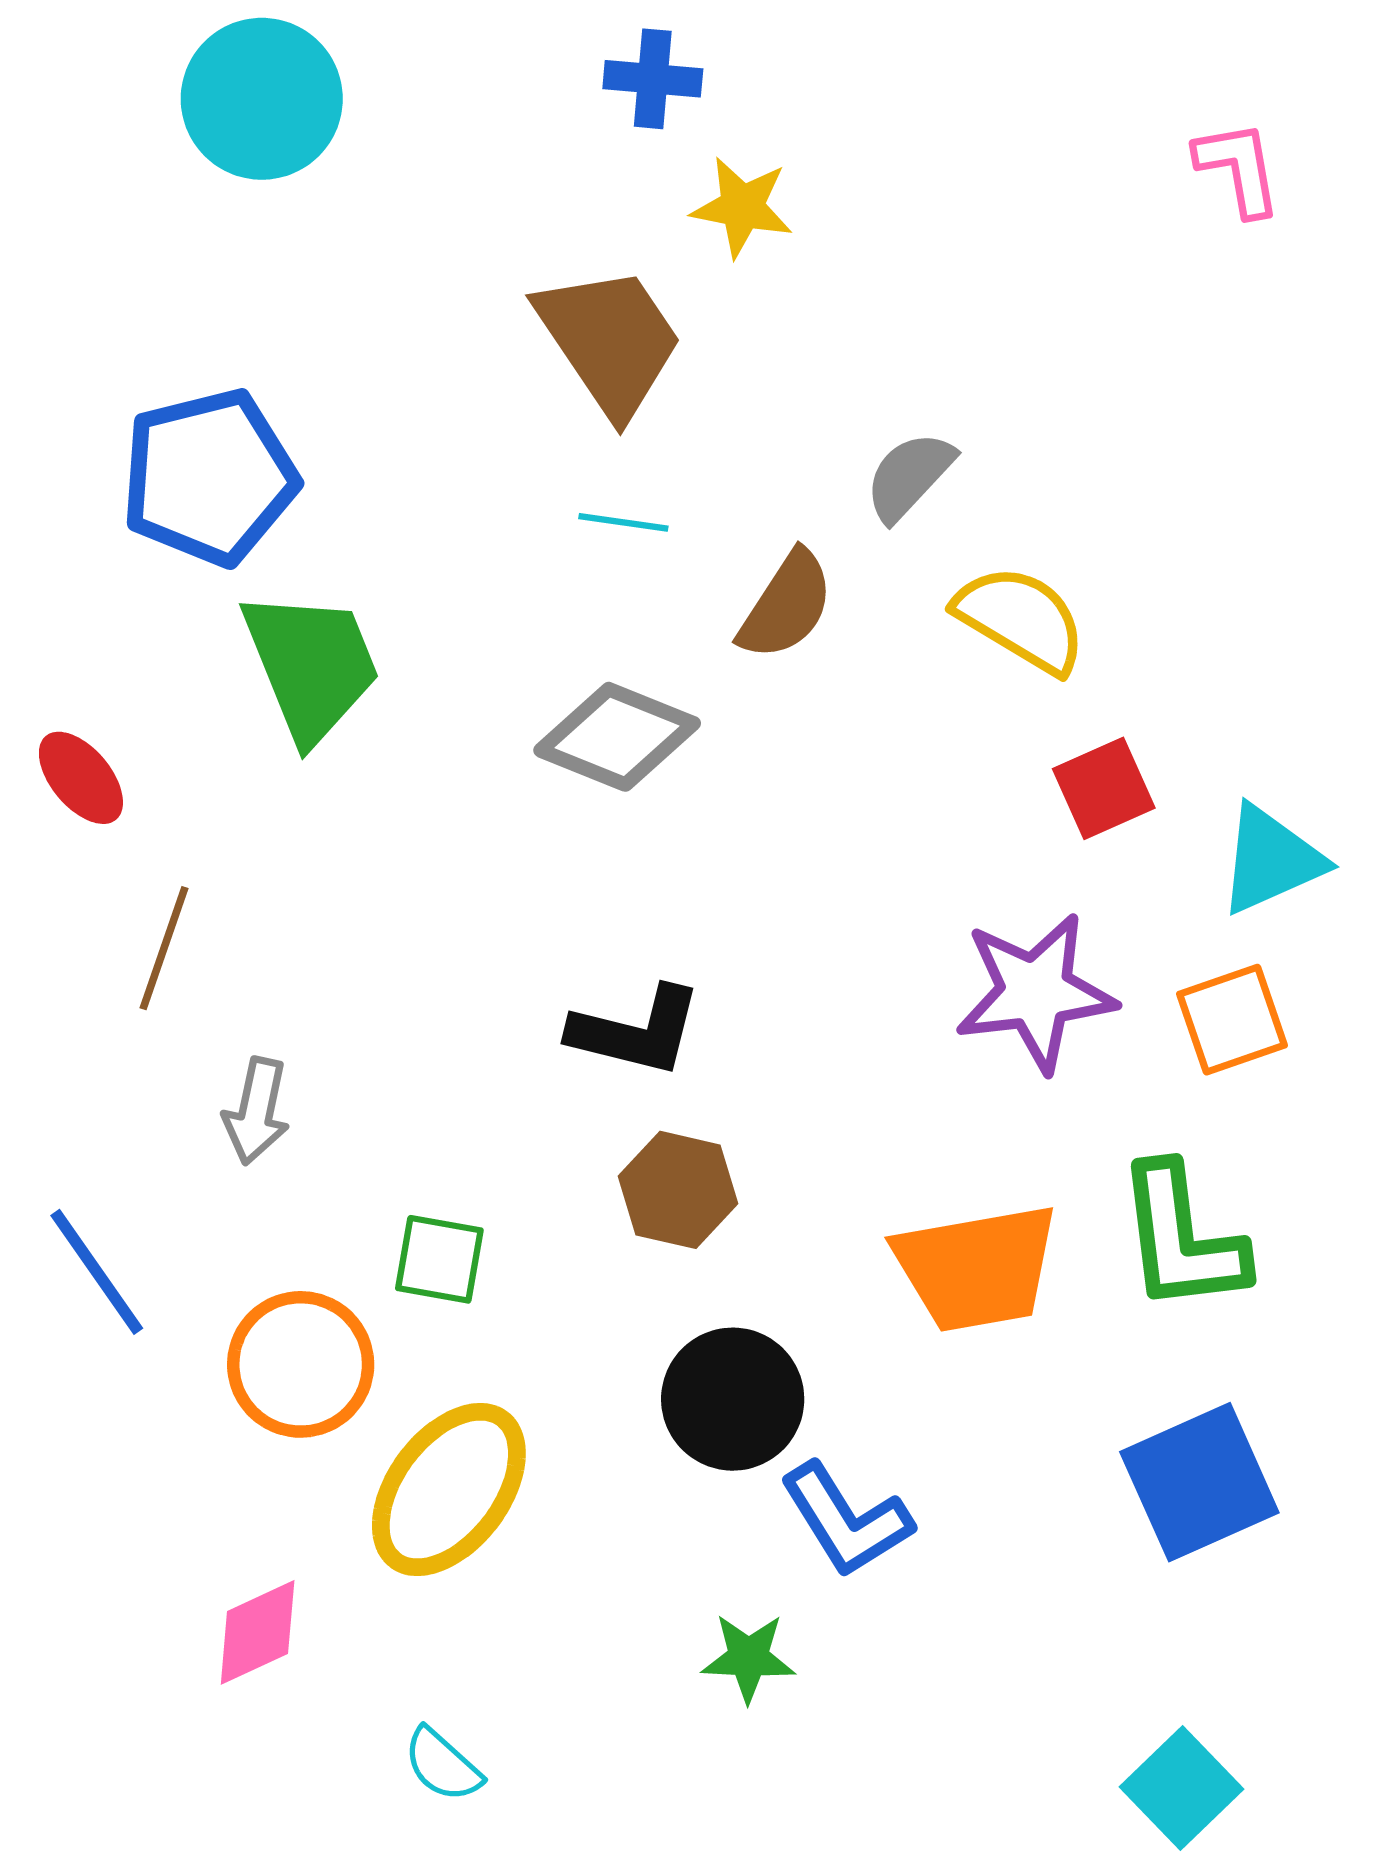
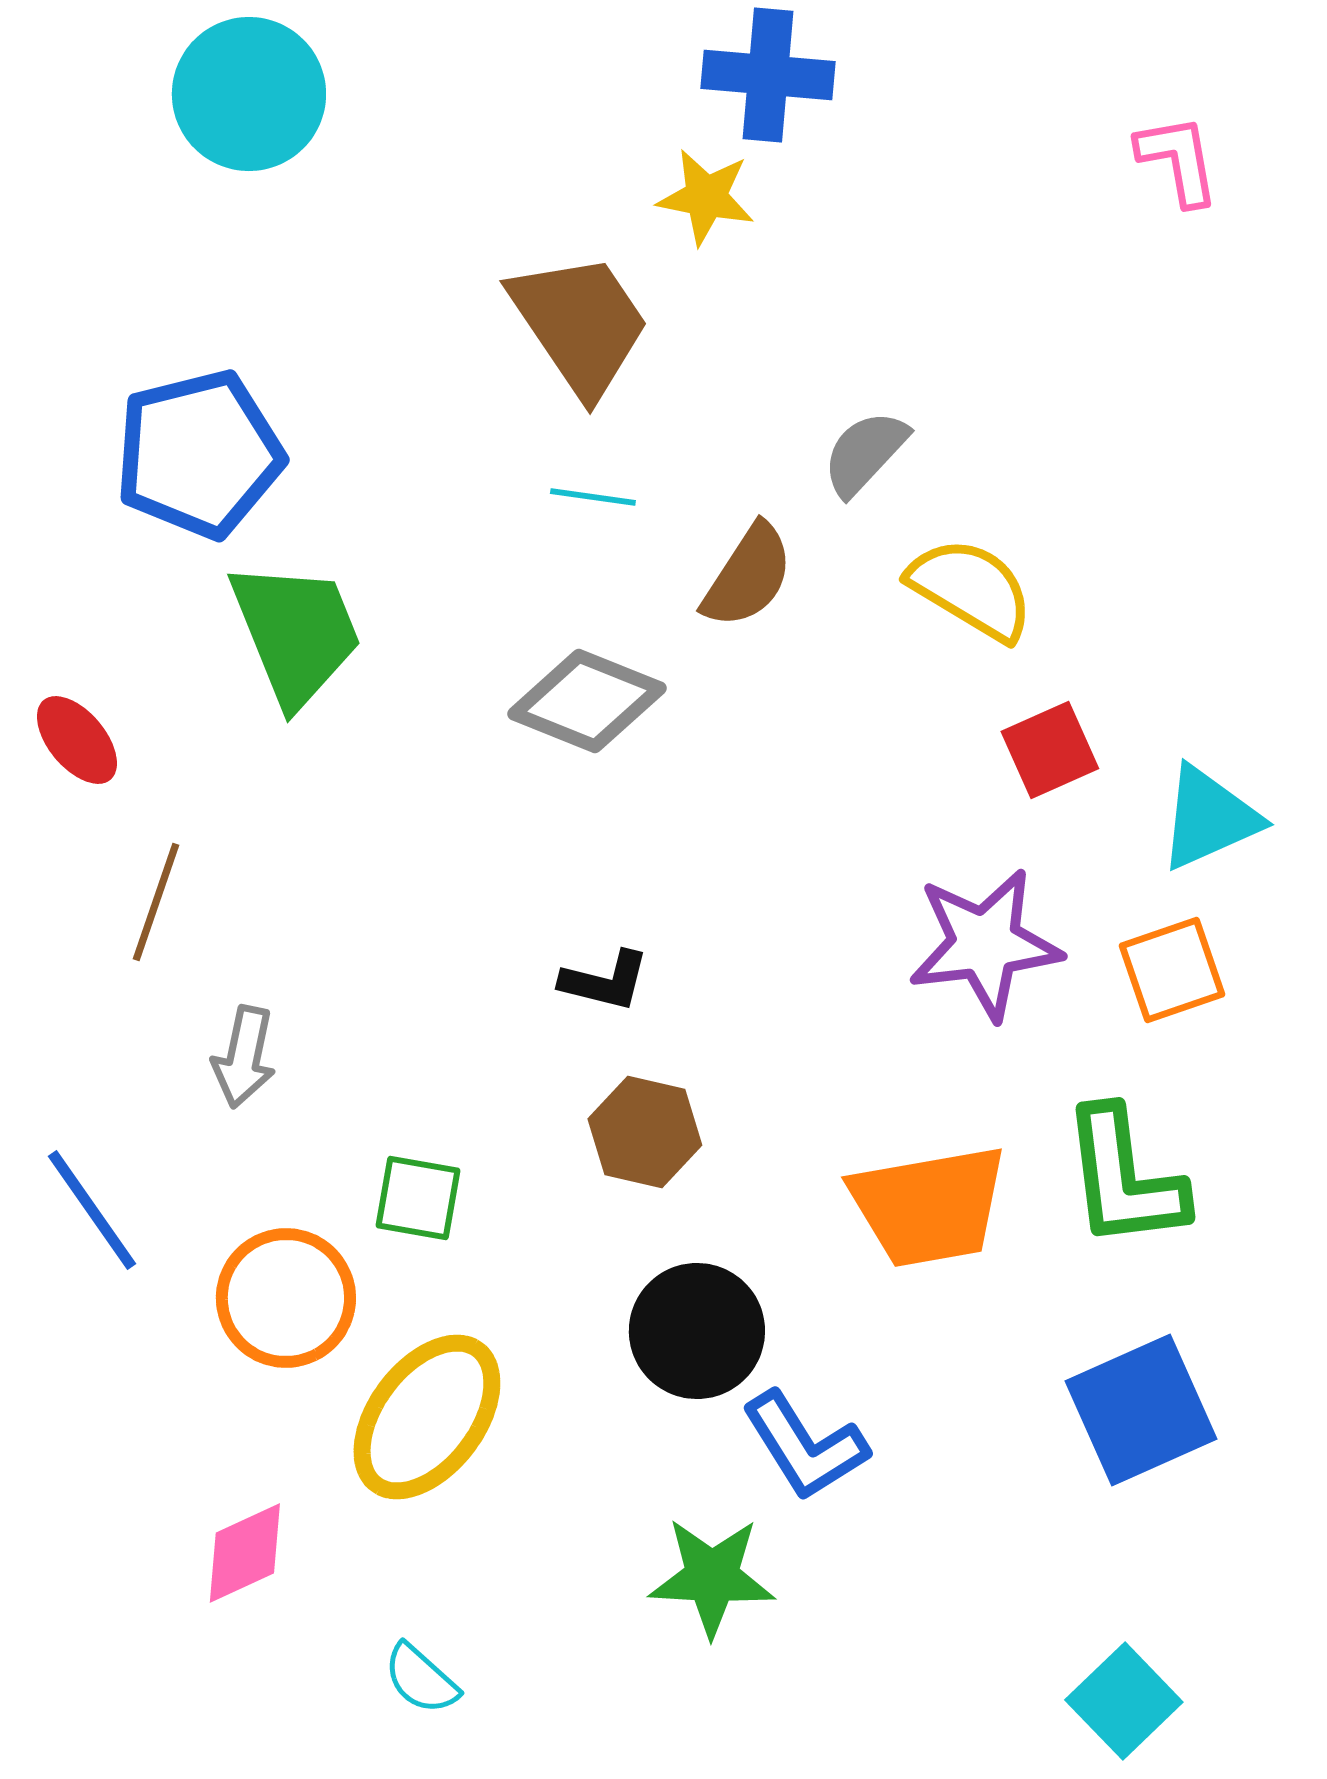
blue cross: (653, 79) -> (768, 75), moved, size x1.4
black L-shape: (636, 1031) -> (605, 981), size x0.7
green star: (748, 1658) -> (712, 1577), size x1.4

